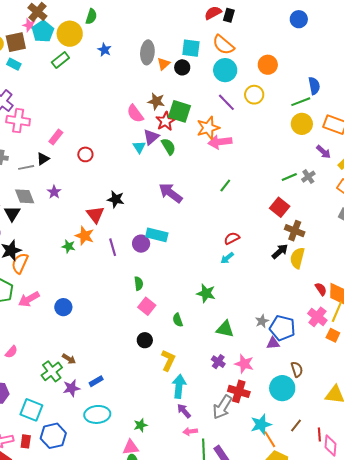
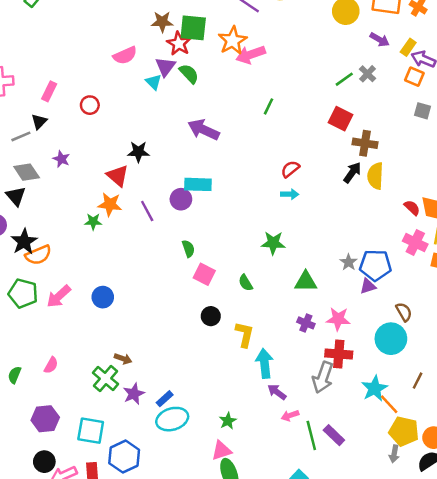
pink semicircle: (135, 114) -> (125, 55), moved, turned -66
cyan arrow: (227, 258) -> (290, 194), turned -128
orange semicircle: (20, 263) -> (38, 255), turned -125
blue rectangle: (96, 381) -> (165, 399), moved

